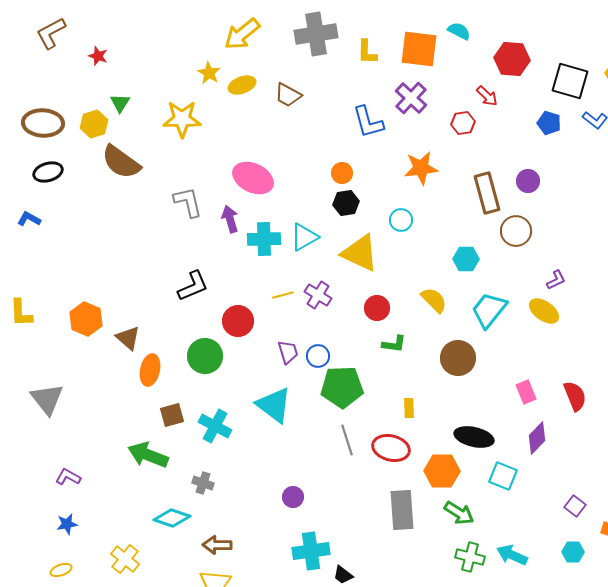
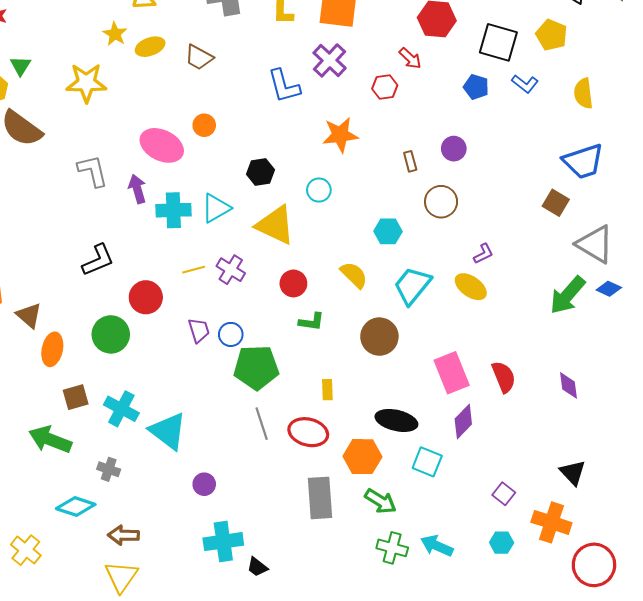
orange circle: (342, 173) -> (204, 125), moved
brown rectangle: (487, 193) -> (410, 161), size x0.5
pink rectangle: (526, 392) -> (452, 373), size x1.6
cyan triangle: (274, 405) -> (168, 431), moved

